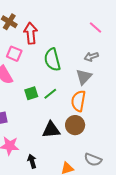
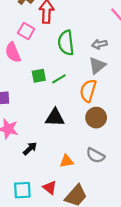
gray arrow: (91, 57) -> (99, 44), moved
brown circle: (75, 125) -> (96, 118), moved
black arrow: (32, 161) -> (30, 149), turned 56

